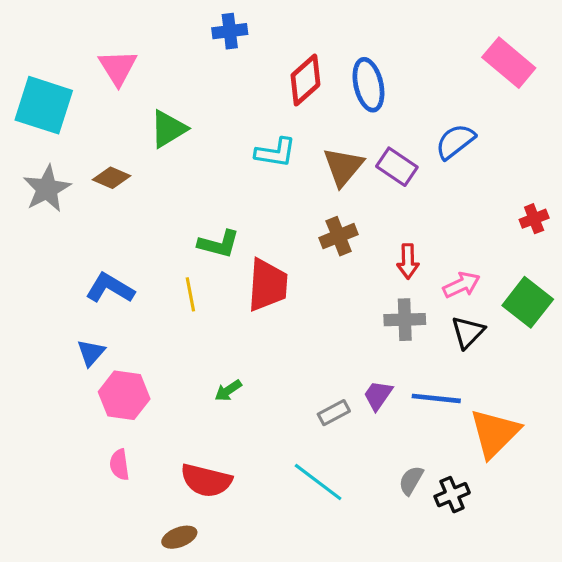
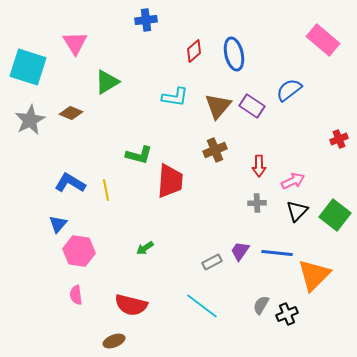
red diamond: (305, 80) -> (194, 51), size x0.7
yellow line: (190, 294) -> (106, 190), moved
green square: (528, 302) -> (335, 215), moved
gray cross: (405, 320) -> (257, 203), size x0.7

